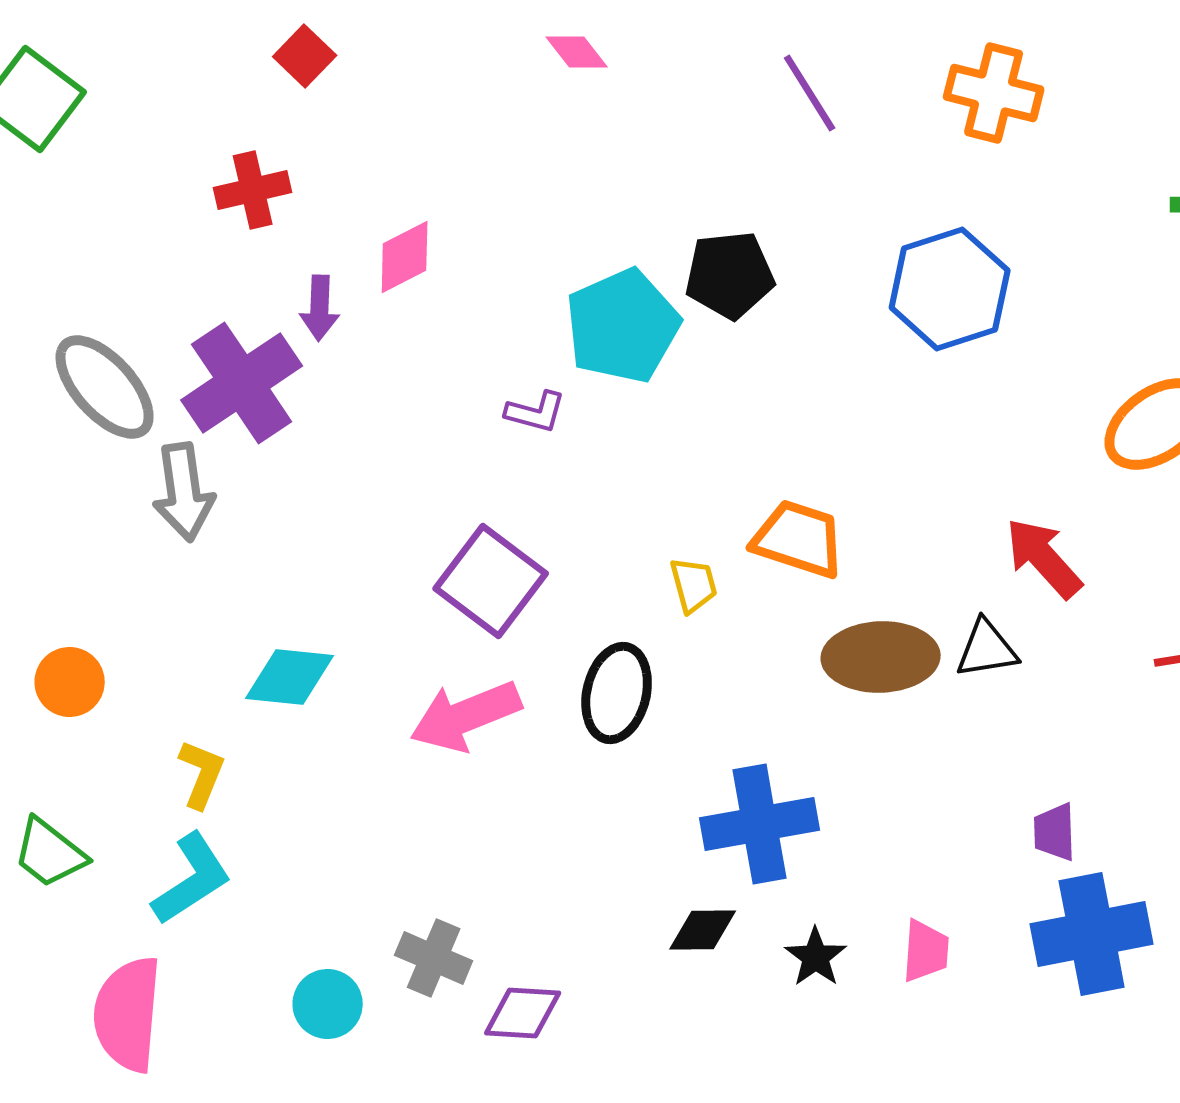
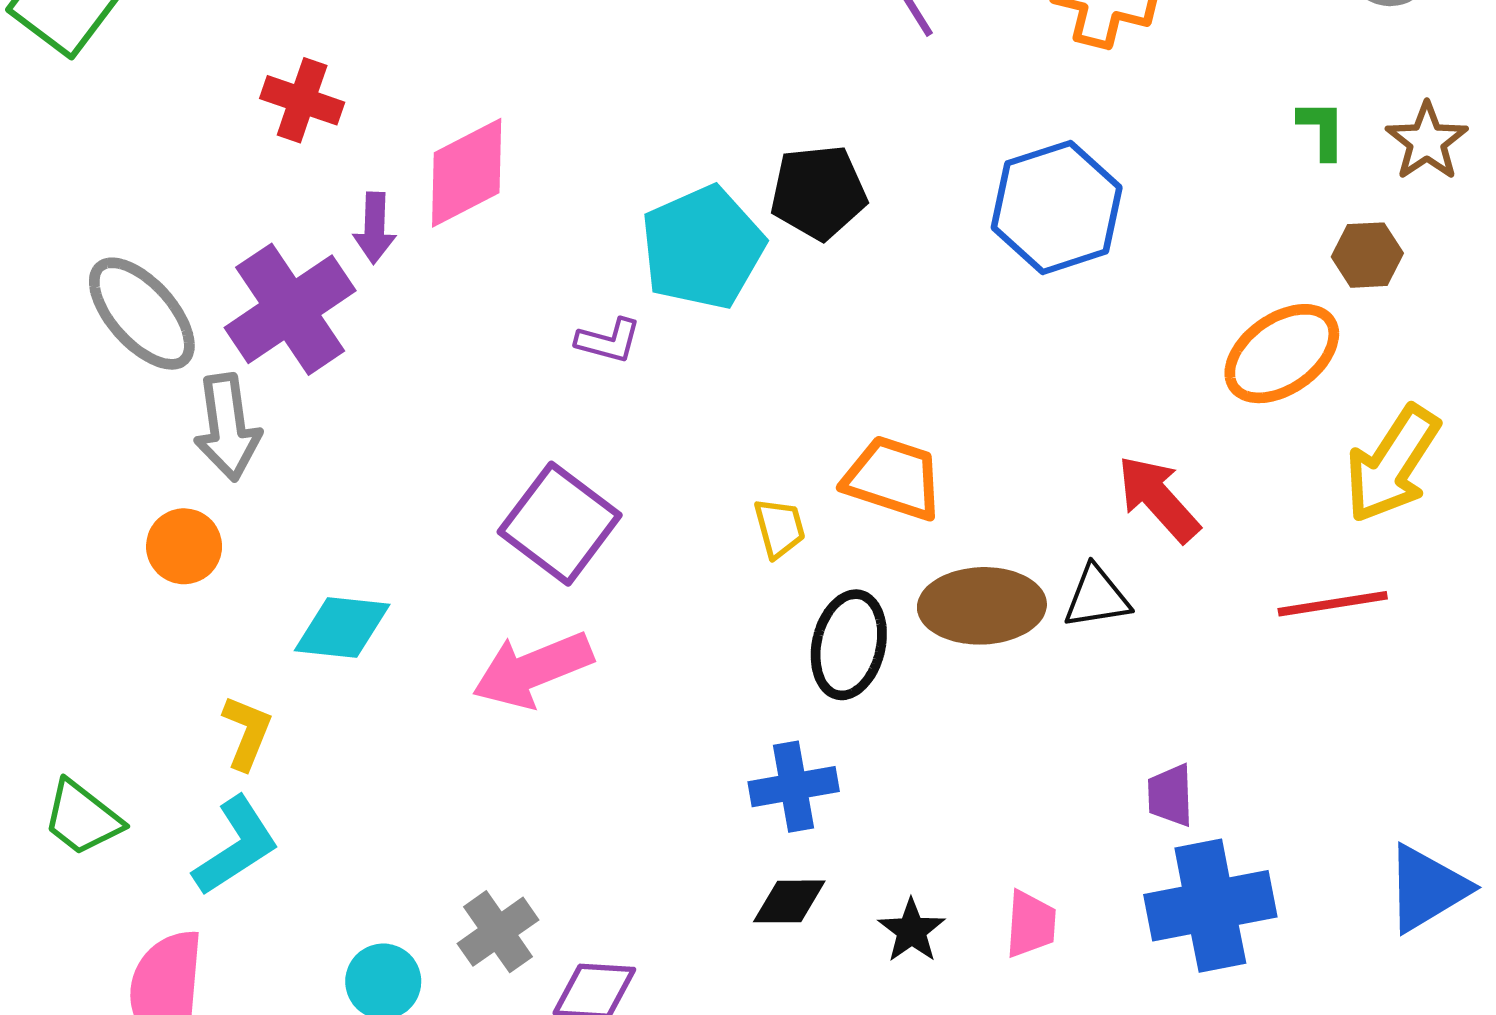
red cross: (253, 190) -> (302, 100), turned 32
pink diamond: (405, 257) -> (467, 173), size x1.4
orange circle: (70, 682) -> (184, 546), moved
black ellipse: (617, 693) -> (849, 645), moved
blue cross: (760, 824) -> (794, 787), moved, size x0.7
gray cross: (434, 958) -> (498, 932), turned 32

